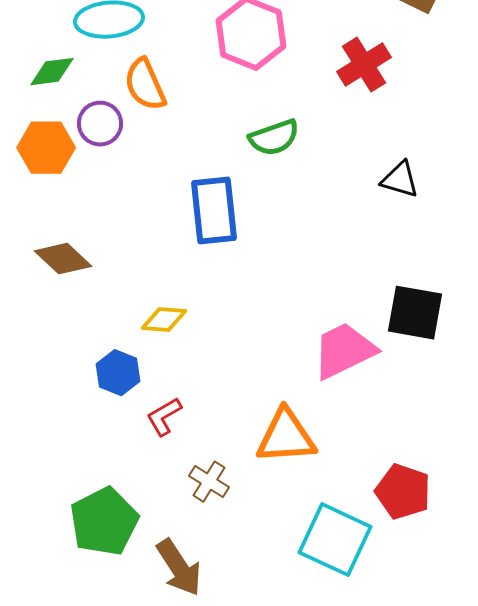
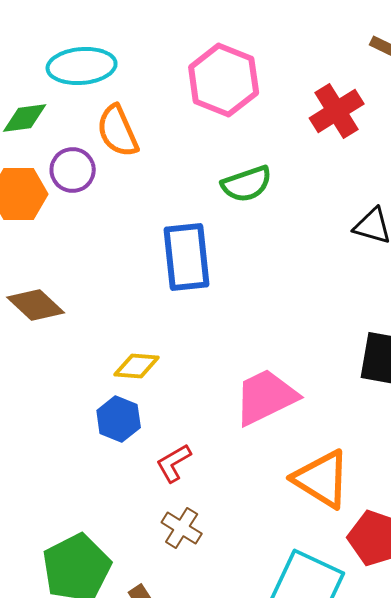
pink trapezoid: (344, 351) -> (266, 397), moved
blue hexagon: (118, 373) -> (119, 419), moved
red L-shape: (164, 417) -> (174, 463), moved
orange triangle: (286, 437) -> (322, 479), moved, turned 36

